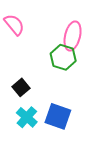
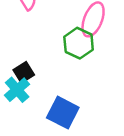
cyan cross: (27, 117) -> (17, 90), moved

